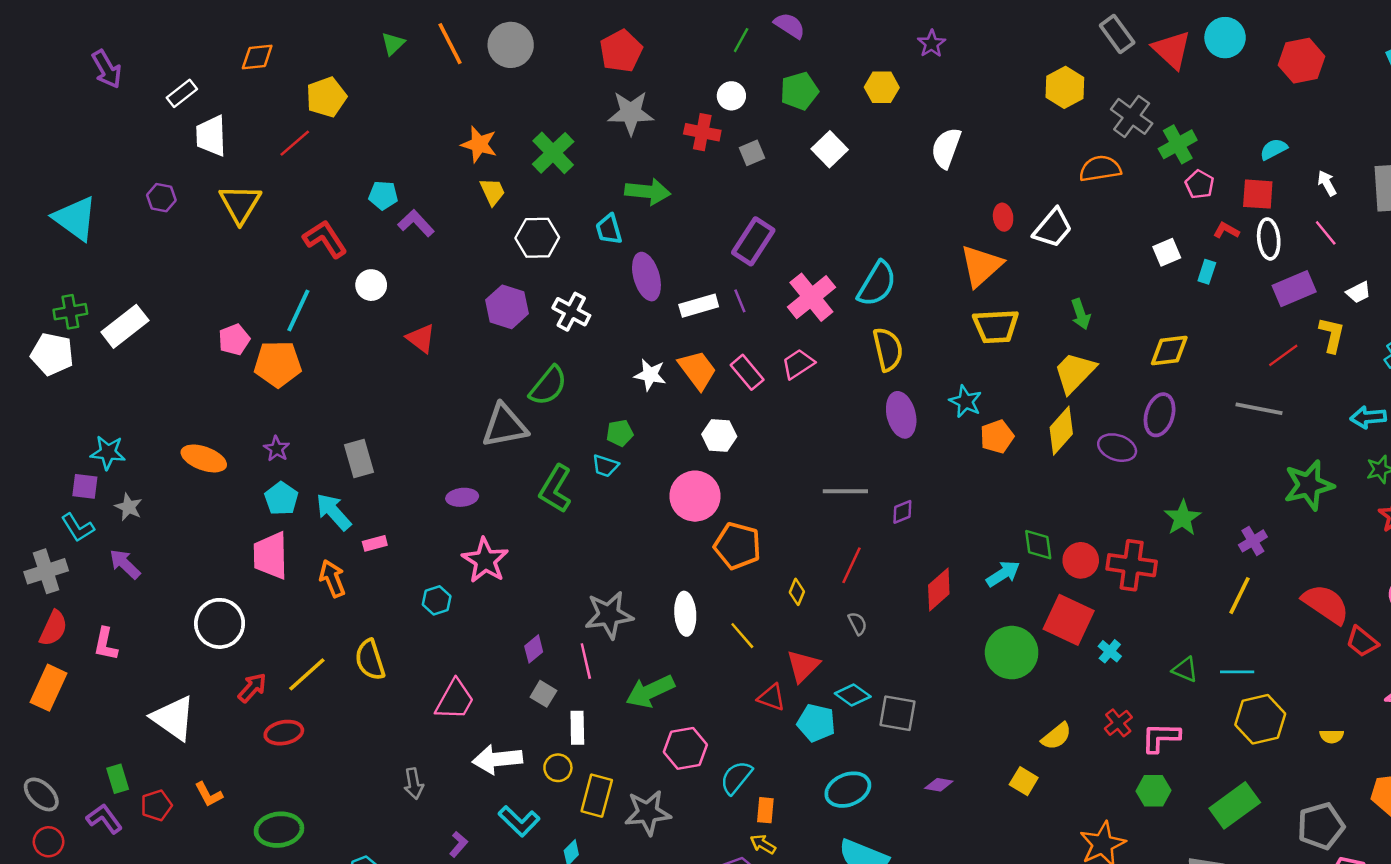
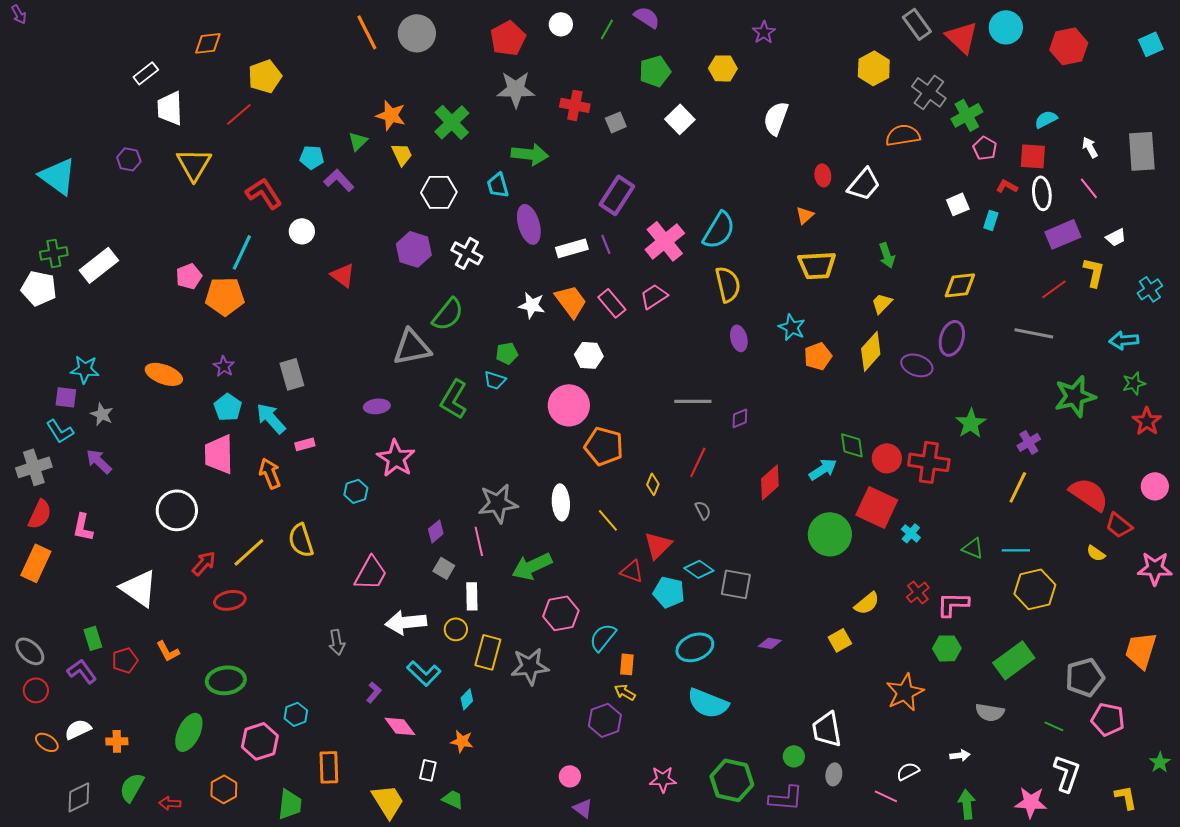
green triangle: (393, 44) -> (358, 141), moved
purple arrow: (107, 69) -> (19, 14), moved, size x0.6
white circle: (731, 96) -> (561, 24), moved
orange triangle: (981, 266) -> (805, 215), size x0.5
yellow trapezoid: (1075, 372) -> (882, 303), size x0.6
purple ellipse: (901, 415) -> (739, 338), size x0.7
yellow semicircle: (1332, 736) -> (1096, 553), moved, turned 36
yellow square: (1024, 781) -> (840, 640), turned 30

